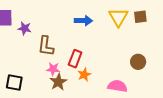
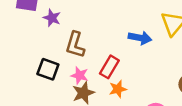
blue arrow: (83, 21) -> (140, 38), moved
black square: (14, 83) -> (48, 69), moved

